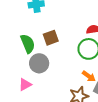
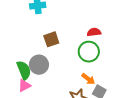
green semicircle: (28, 44) -> (24, 70), moved

